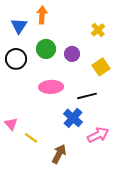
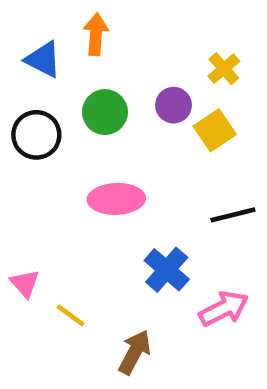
blue triangle: (19, 26) -> (43, 59), turned -36
purple circle: (72, 54) -> (174, 105), moved
yellow square: (101, 67) -> (215, 130), moved
black line: (87, 96) -> (233, 215), moved

